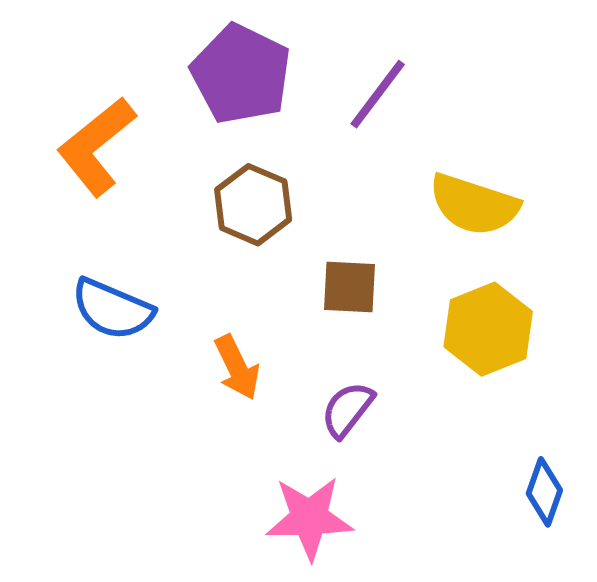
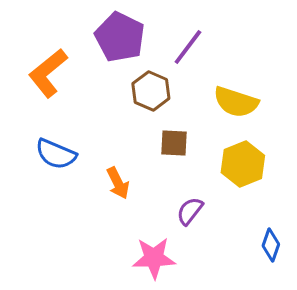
brown hexagon: (253, 205) -> (151, 91), moved
purple semicircle: (347, 410) -> (190, 211), moved

